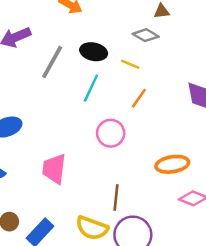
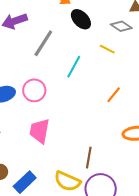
black ellipse: (94, 52) -> (81, 19), moved, turned 30
orange line: (139, 98) -> (114, 95), moved
pink circle: (111, 133) -> (34, 90), moved

